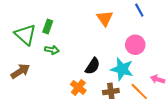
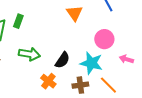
green arrow: (52, 50) -> (29, 54), moved, size x1.5
pink arrow: (158, 79) -> (126, 59), moved

